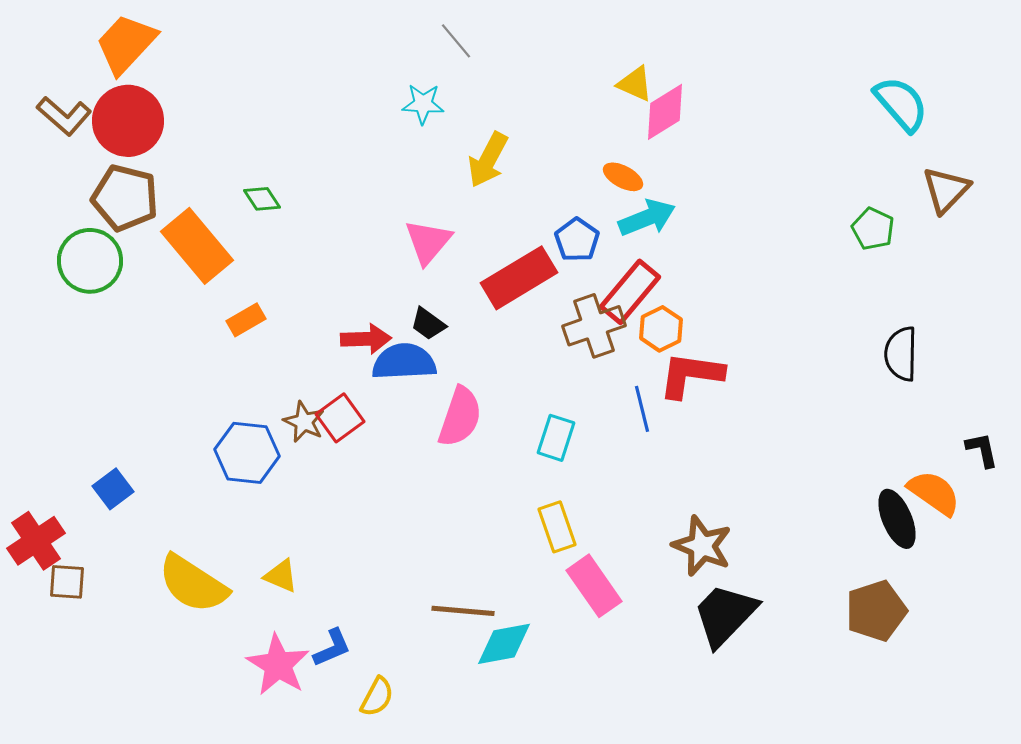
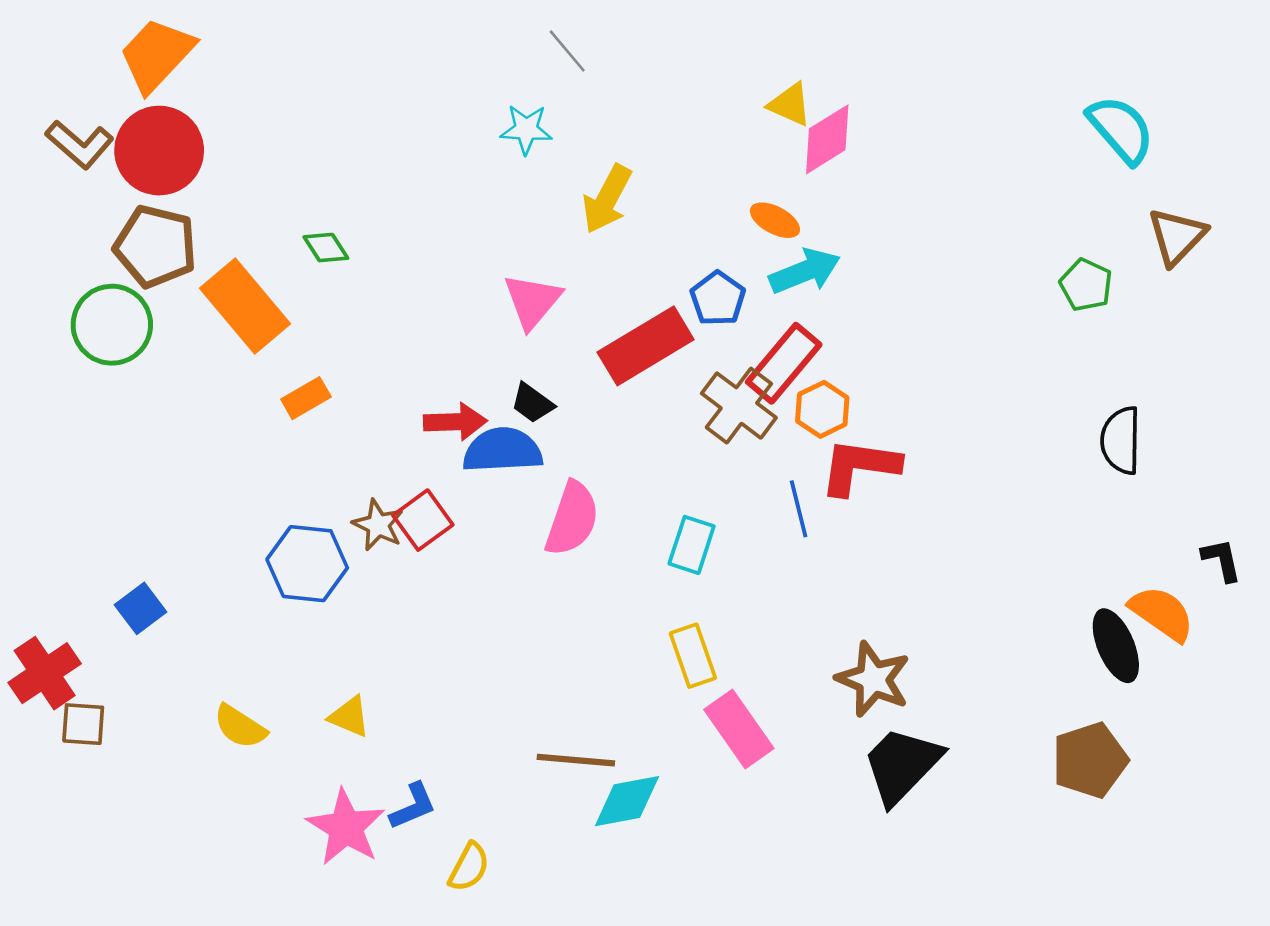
brown cross: (594, 326) -> (739, 406), turned -34
yellow semicircle: (193, 584) -> (240, 727), size x0.6

